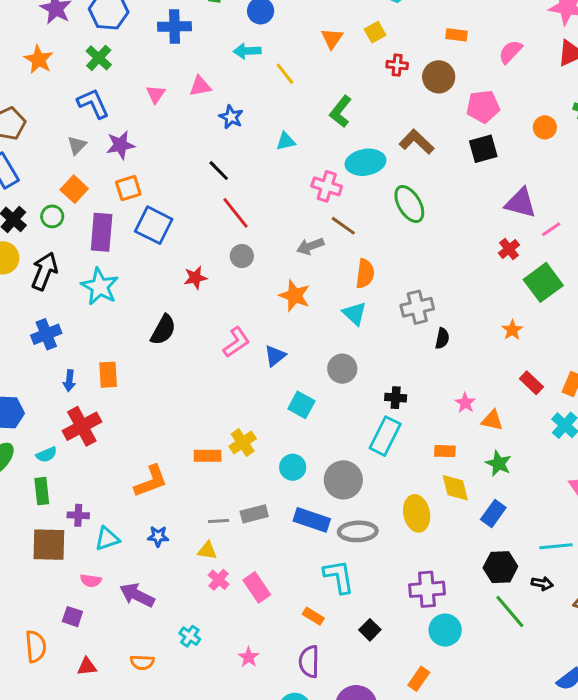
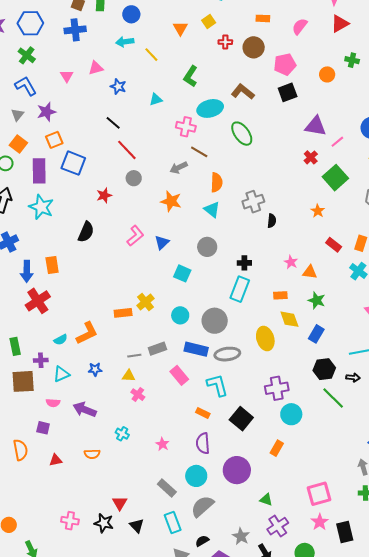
blue arrow: (69, 381) -> (27, 271), size x1.5
cyan semicircle: (46, 455) -> (61, 340), moved
pink rectangle: (257, 587) -> (179, 375), moved
black square: (370, 630) -> (241, 419), size x1.6

